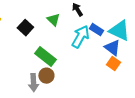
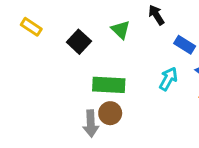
cyan arrow: (80, 37) -> (168, 79), moved, size x0.7
green rectangle: (45, 57) -> (109, 85), turned -35

